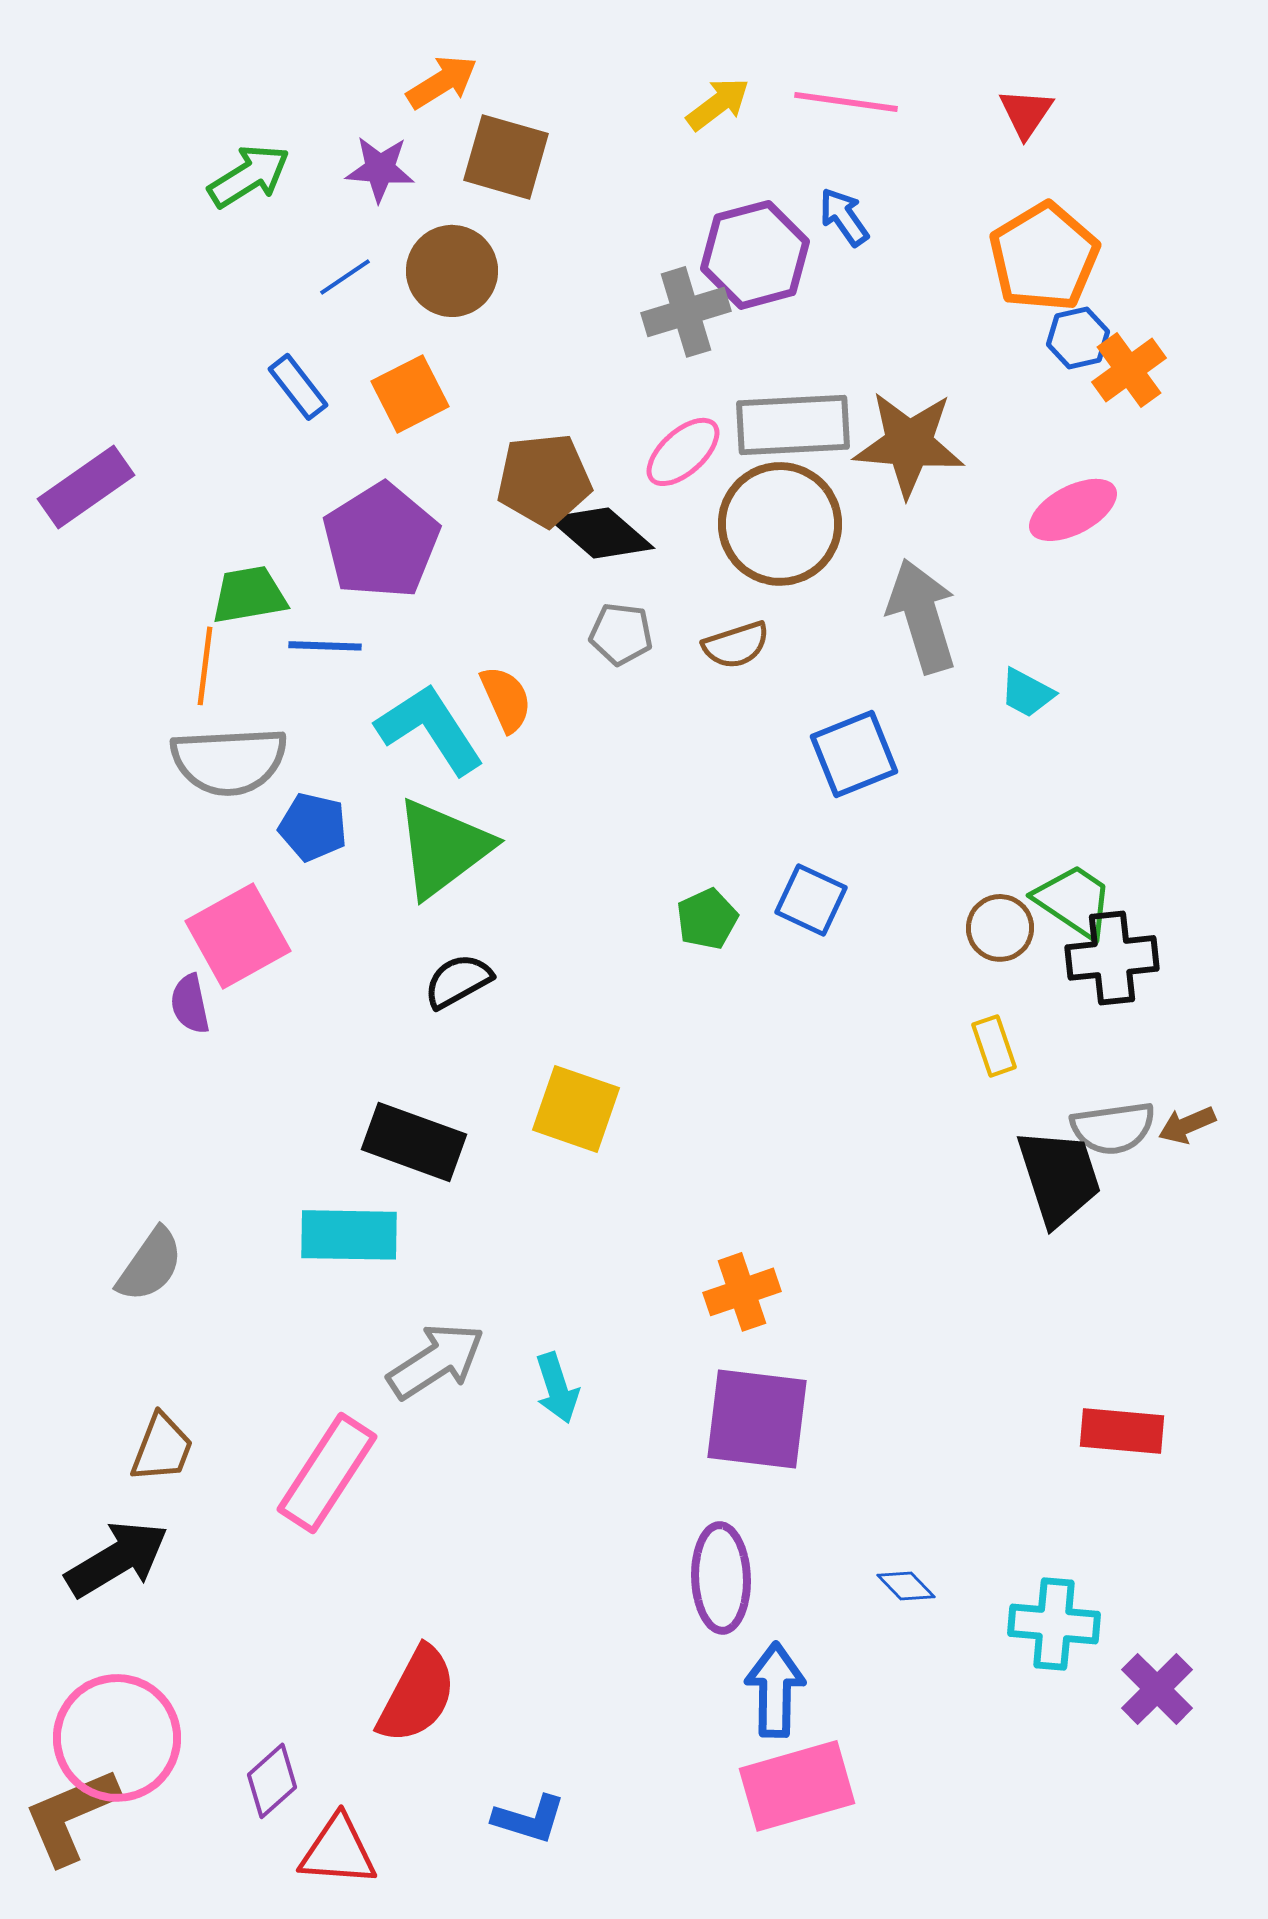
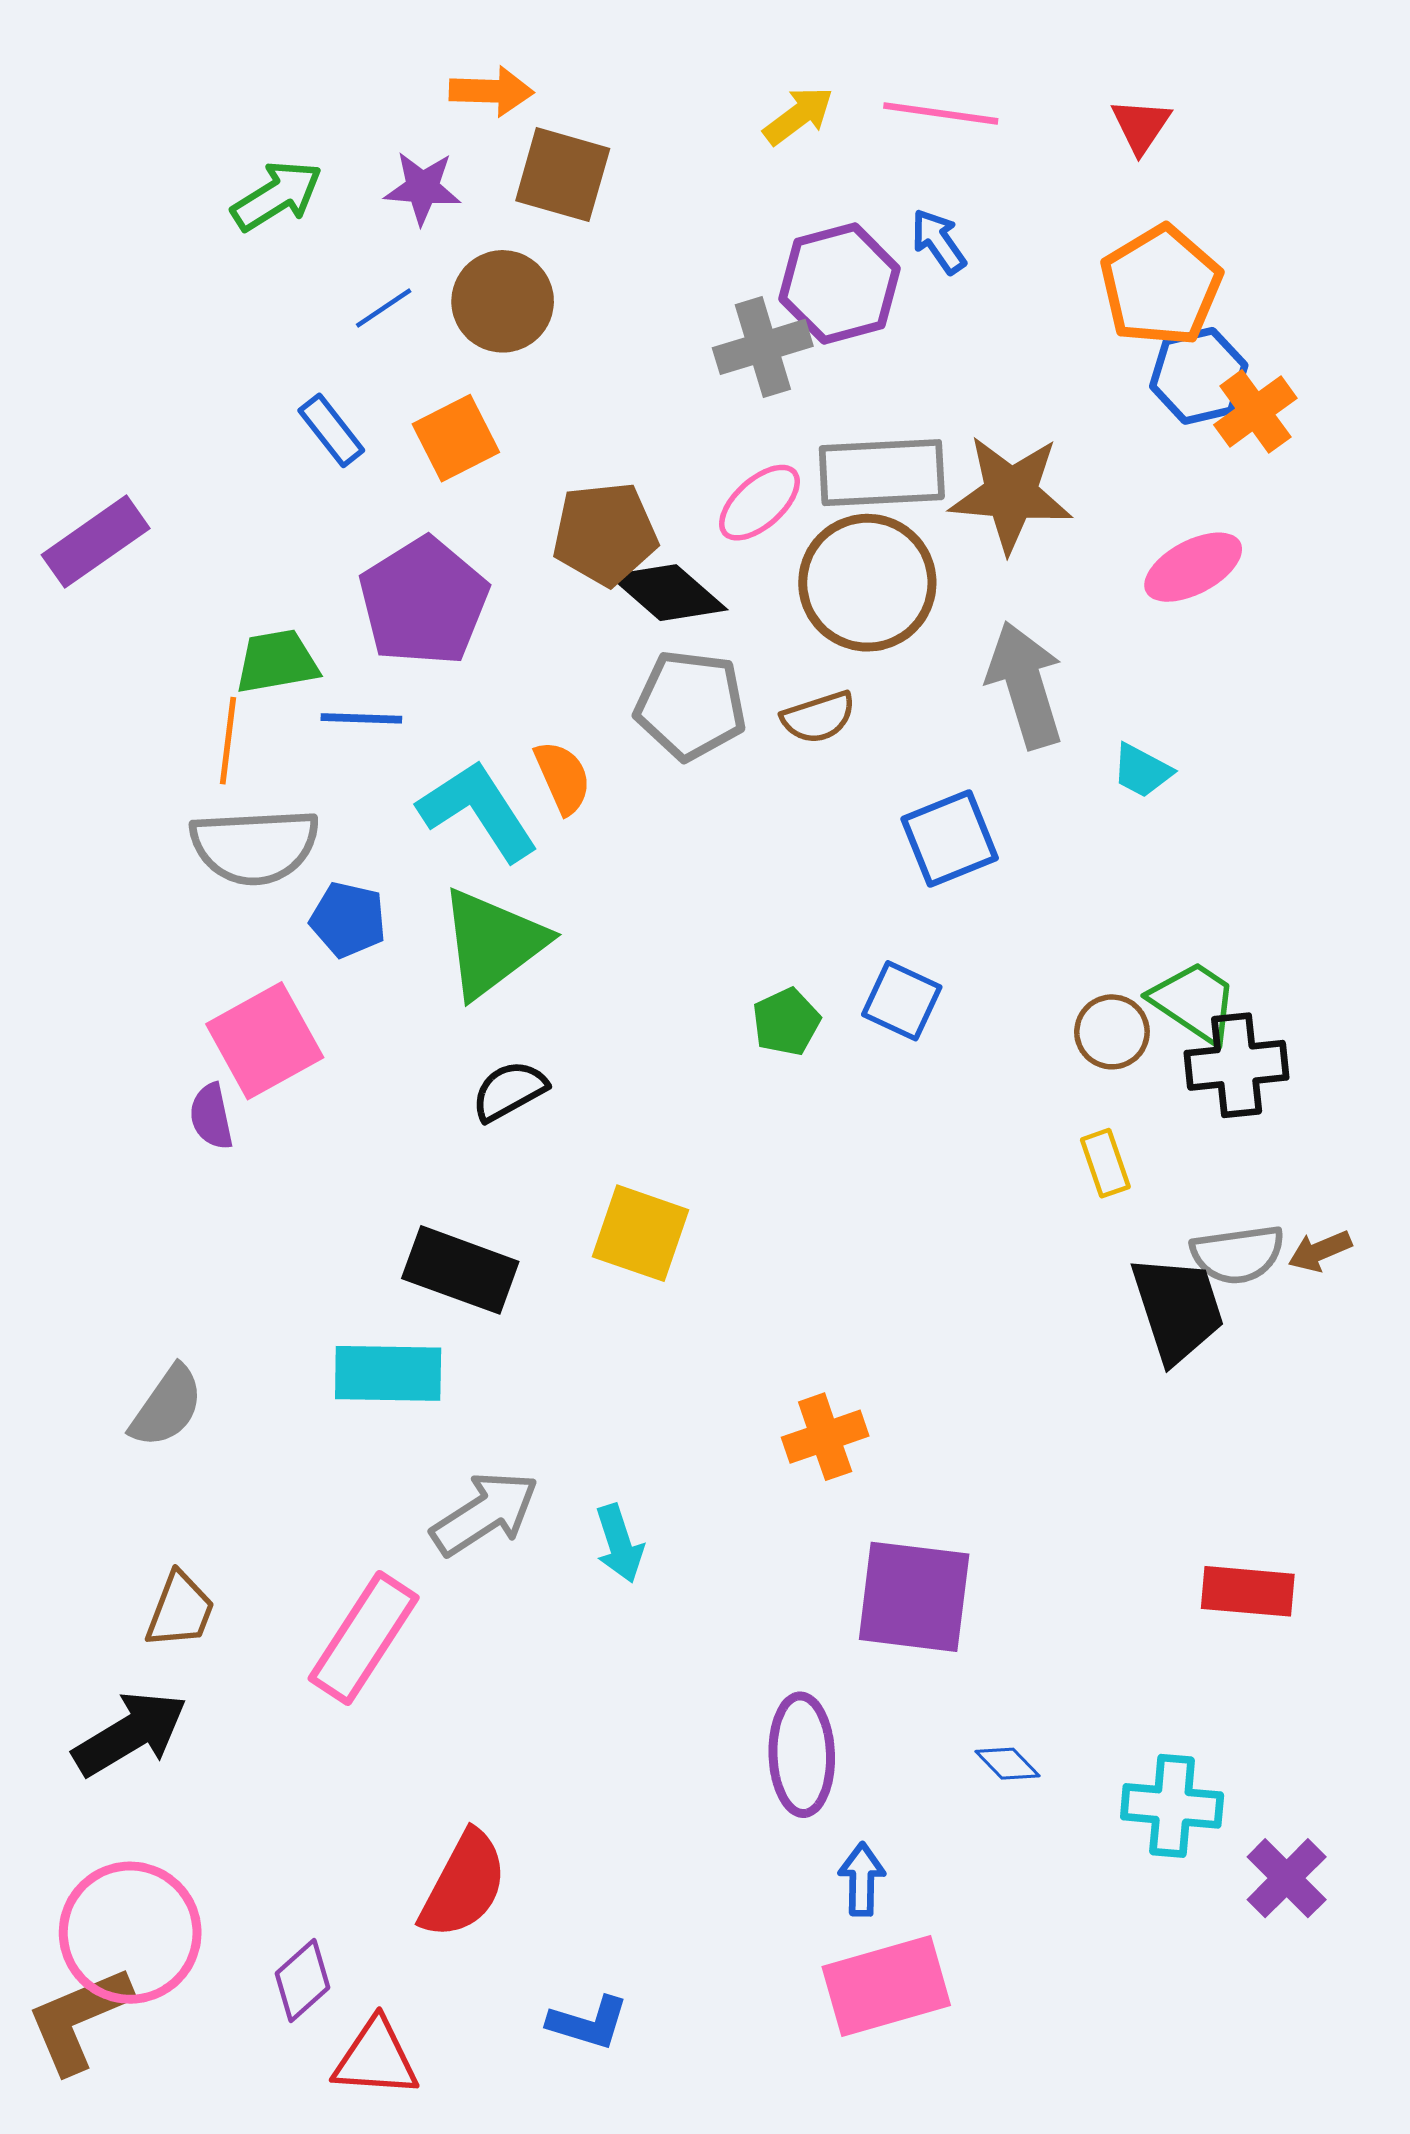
orange arrow: (442, 82) -> (491, 91), turned 34
blue hexagon: (1078, 338) -> (1199, 376), size x1.4
gray pentagon: (621, 634) -> (691, 705), size x1.6
purple square: (757, 1419) -> (914, 1597), moved
blue arrow: (775, 1690) -> (862, 1879), size x0.7

